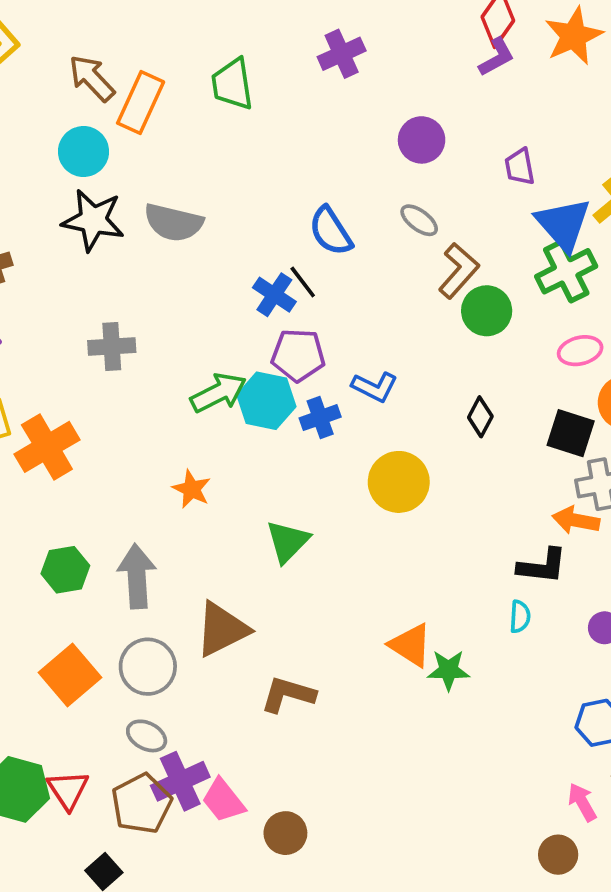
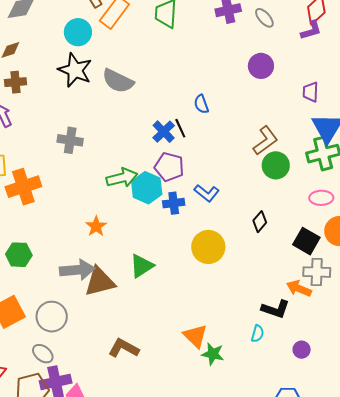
gray ellipse: (419, 220) -> (264, 18), moved
blue semicircle: (331, 231) -> (201, 104), size x0.7
gray arrow: (137, 576) -> (77, 270), moved, turned 76
brown triangle: (222, 629) -> (100, 282), moved

